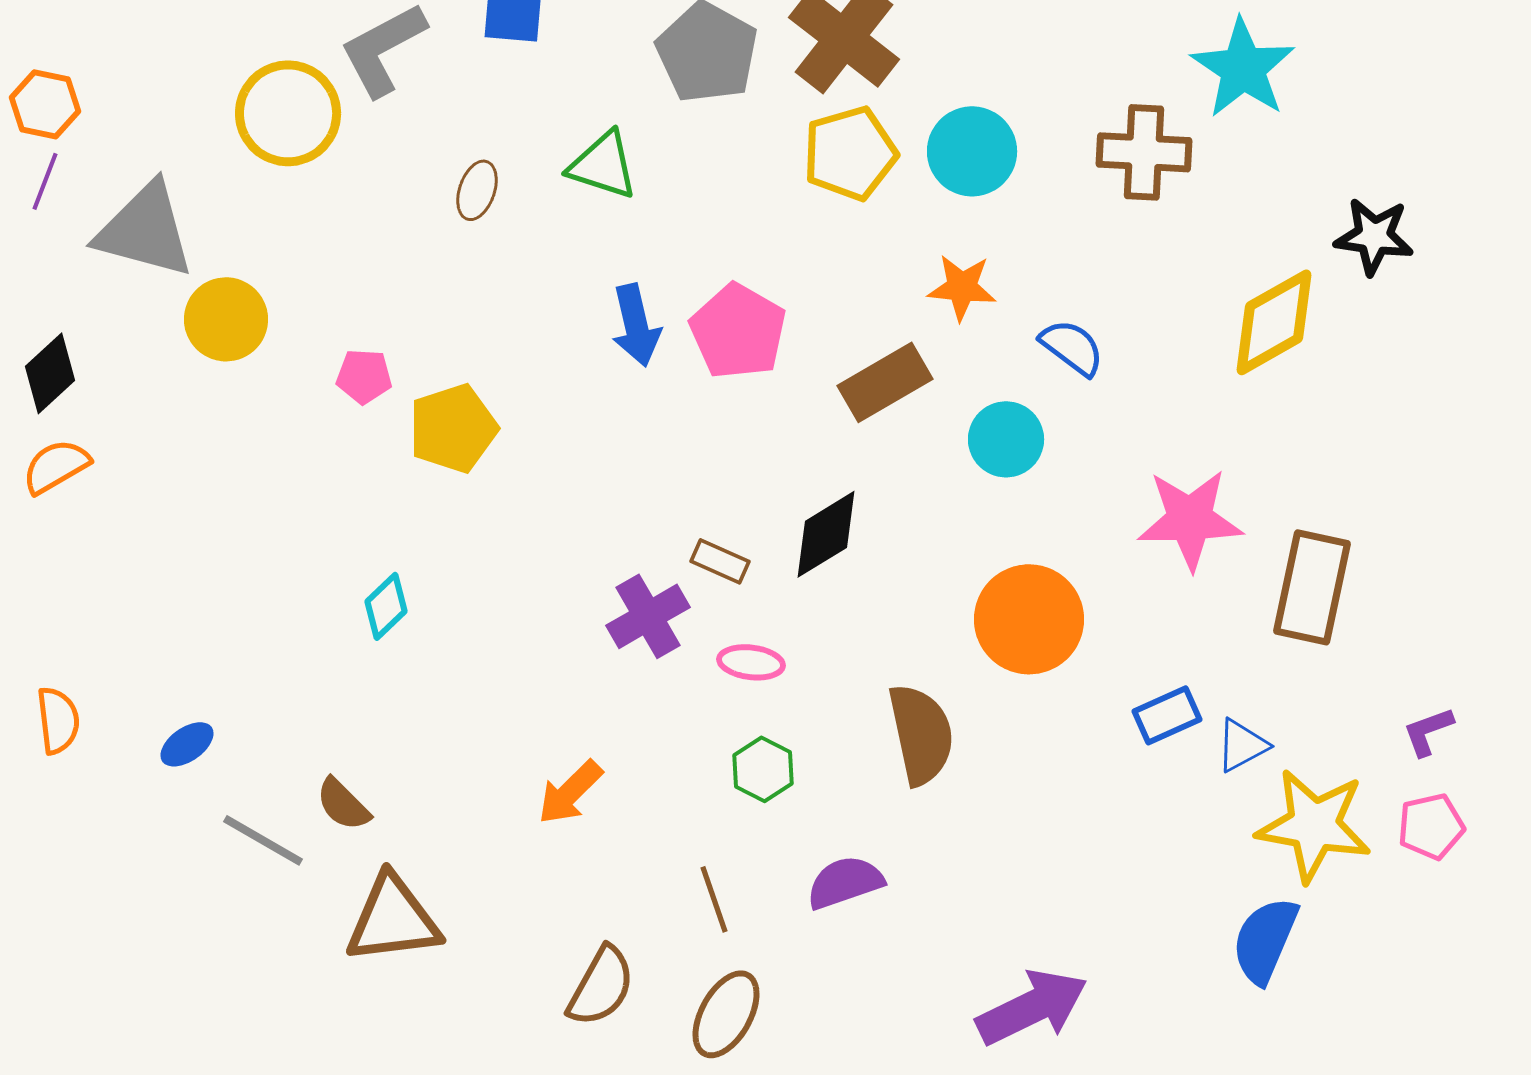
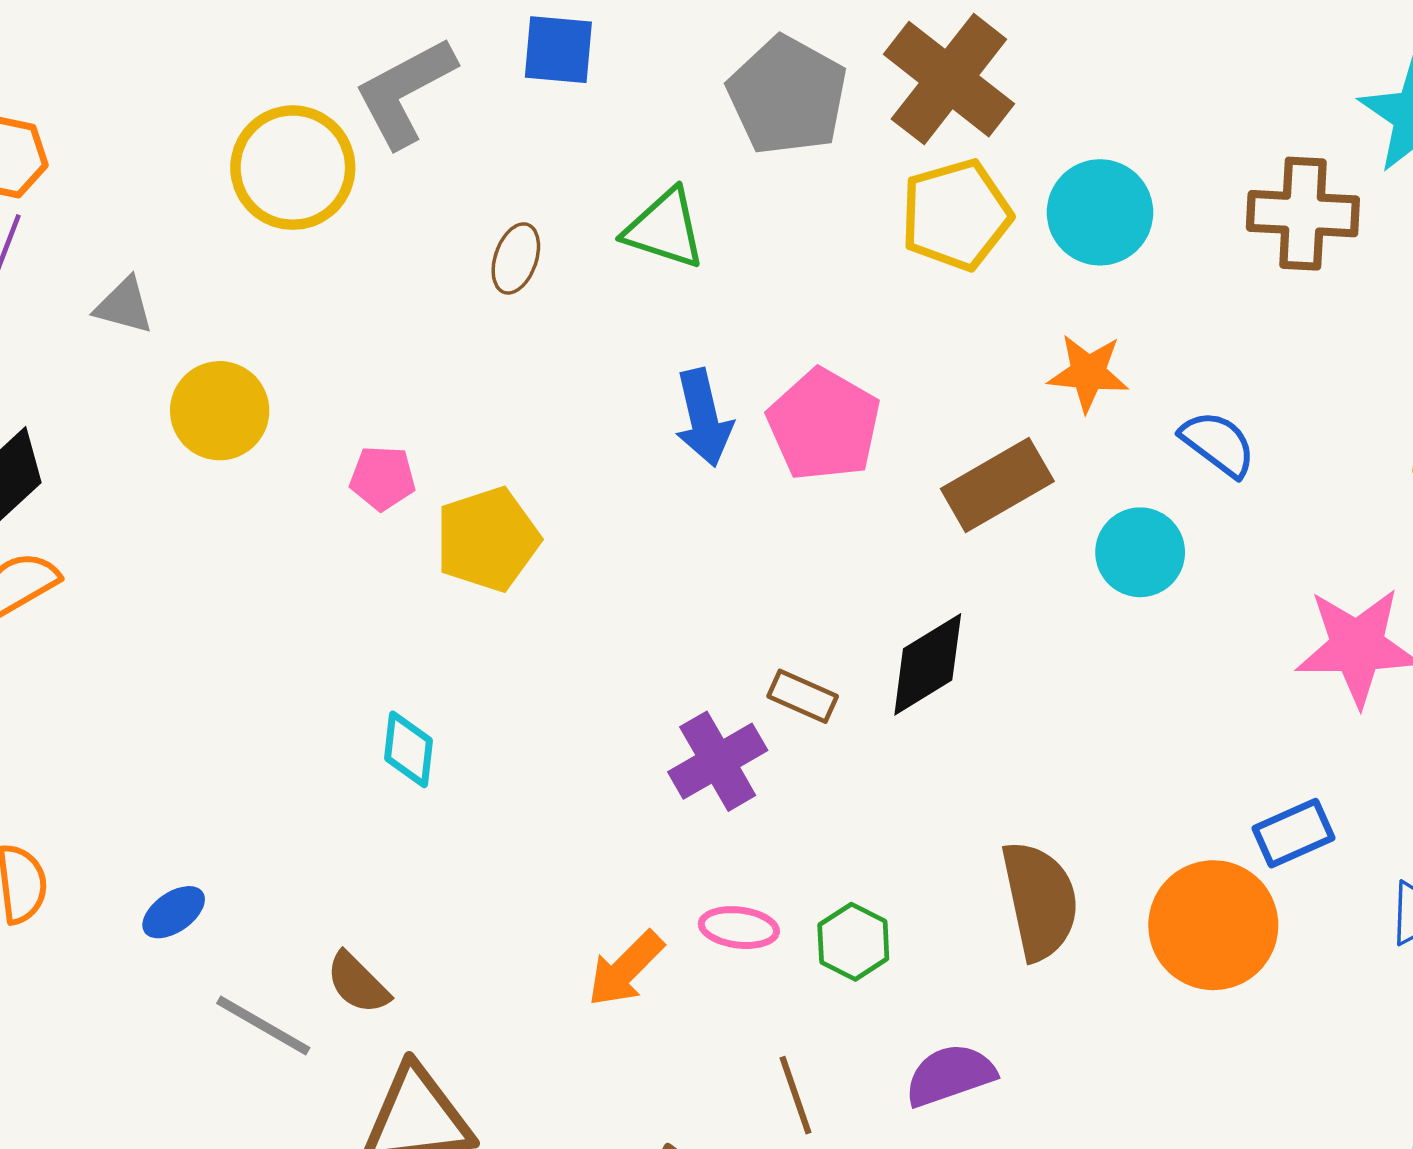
gray triangle: (145, 230) -> (124, 306), size x0.5
cyan diamond: (386, 606) -> (408, 749), turned -40
orange circle: (1029, 619) -> (1213, 925), moved
pink ellipse: (751, 662) -> (739, 928), moved
blue rectangle: (1167, 715) -> (1294, 833), moved

